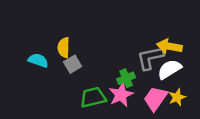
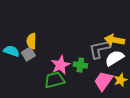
gray square: (73, 64) -> (28, 54), moved
green cross: (126, 78) -> (80, 65), turned 32
pink star: (121, 95) -> (60, 65), moved

